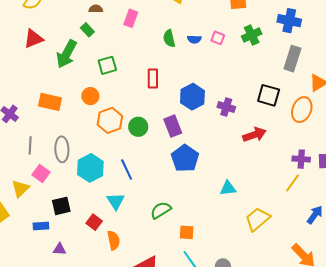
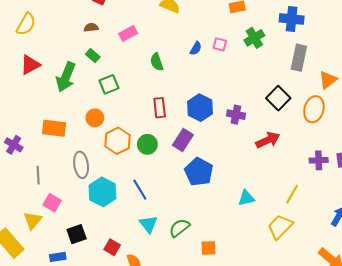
pink rectangle: (131, 18) -> (128, 34), turned 48
green rectangle: (87, 30) -> (93, 56), moved
green semicircle: (169, 38) -> (157, 62), moved
blue semicircle: (194, 39) -> (196, 48), turned -56
red rectangle: (153, 78) -> (160, 108), moved
black square: (269, 95) -> (278, 98), turned 35
purple rectangle: (173, 126) -> (183, 140), turned 60
gray ellipse: (62, 149) -> (81, 165), moved
yellow line: (292, 183) -> (292, 194), moved
cyan triangle: (116, 201) -> (149, 224), moved

